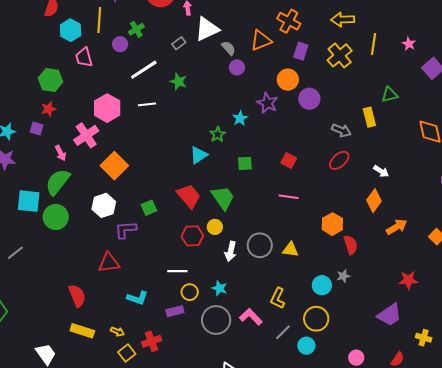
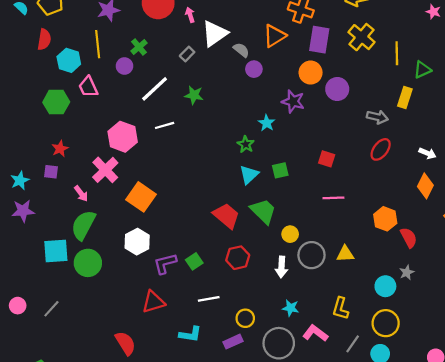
yellow line: (373, 44) -> (397, 53), moved
purple rectangle: (301, 51) -> (319, 40), size x1.4
green hexagon: (50, 80) -> (56, 102), moved
yellow rectangle: (369, 117) -> (405, 98), turned 42
cyan triangle: (199, 155) -> (249, 175), moved
green square: (149, 208) -> (194, 261), moved
yellow circle: (215, 227) -> (290, 234), moved
white line: (177, 271) -> (209, 299), moved
cyan star: (219, 288) -> (291, 308), moved

